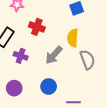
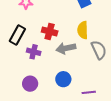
red cross: (37, 27) -> (50, 31), moved
gray arrow: (54, 55) -> (66, 48), turned 42

